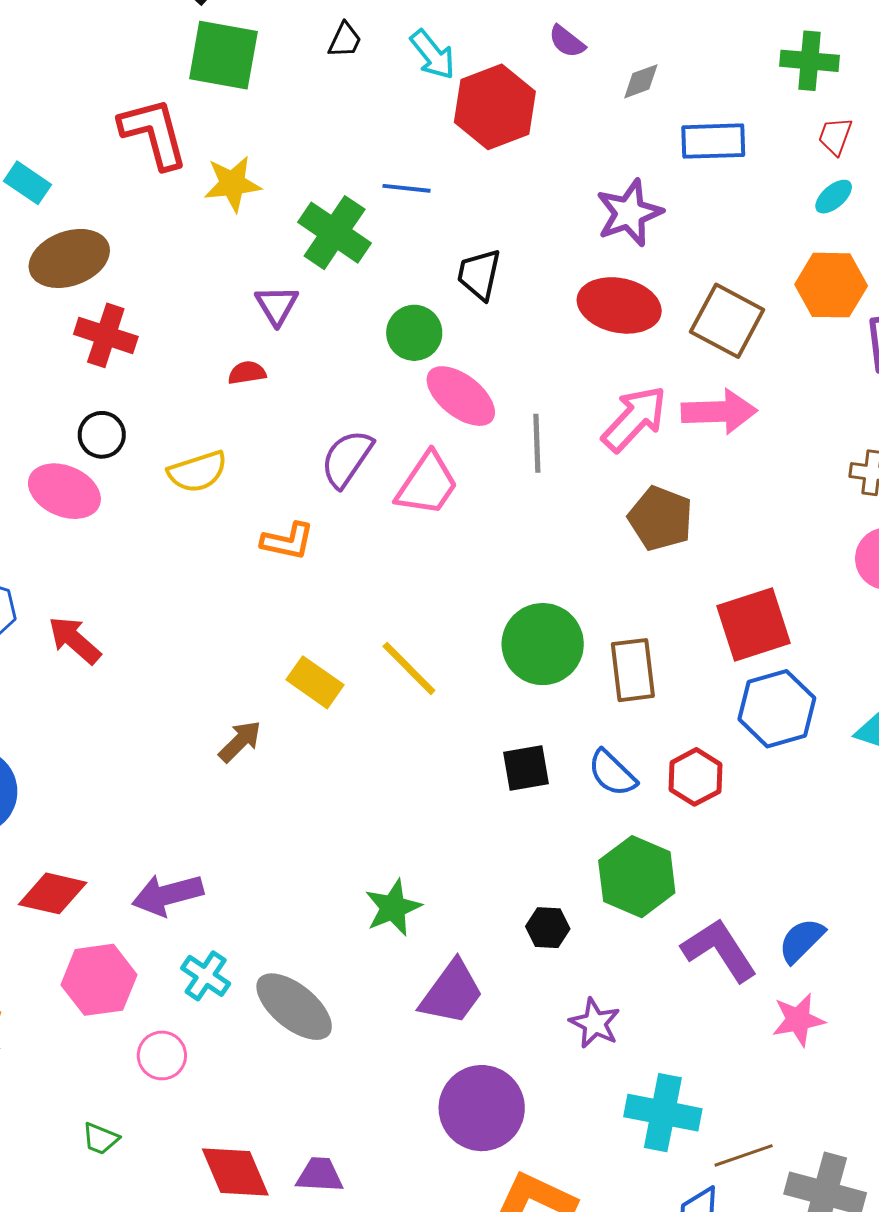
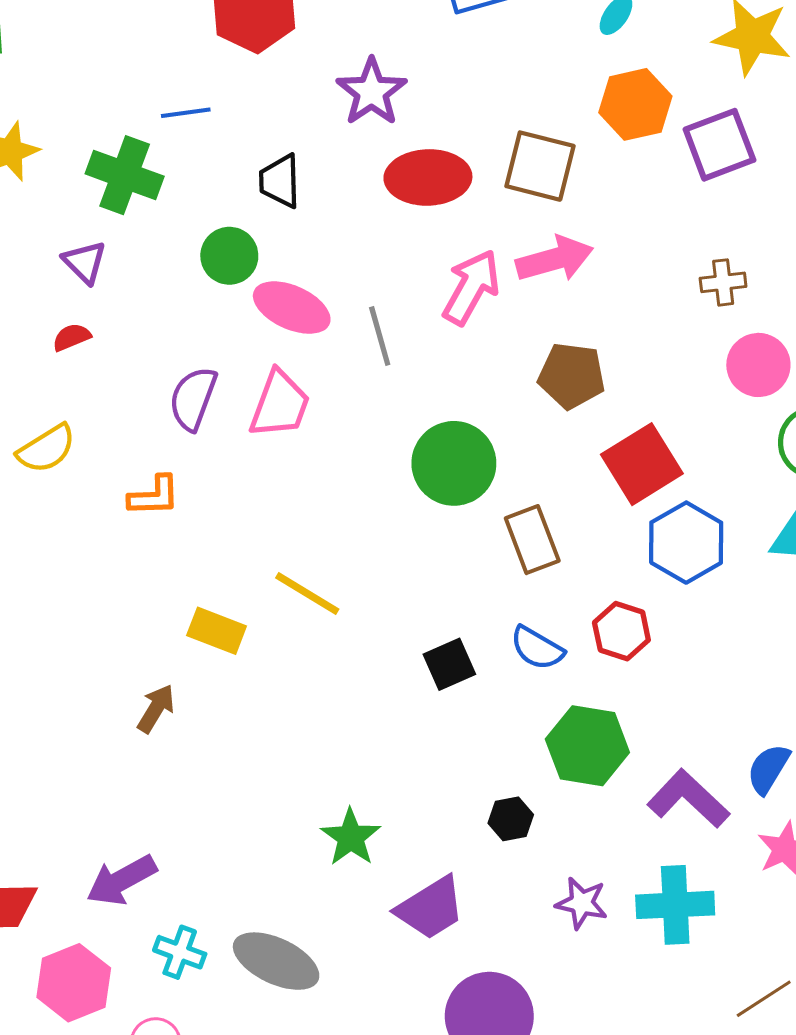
purple star: (629, 213) -> (372, 92), moved
brown pentagon: (661, 518) -> (572, 376), moved
green circle: (543, 644) -> (454, 463), moved
purple trapezoid: (452, 993) -> (431, 908), turned 36
cyan cross: (663, 1113) -> (675, 905), moved

